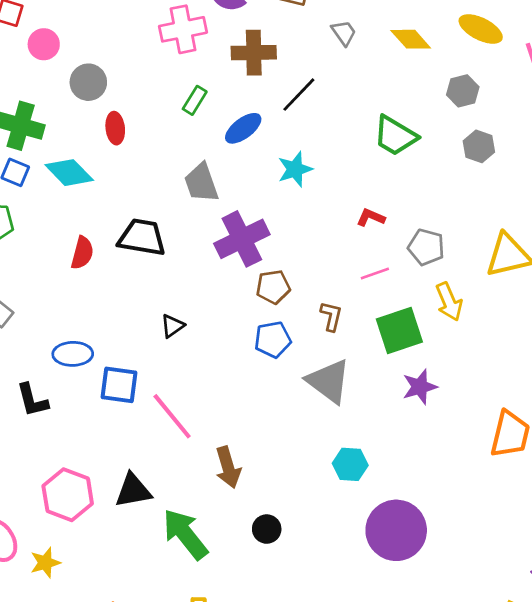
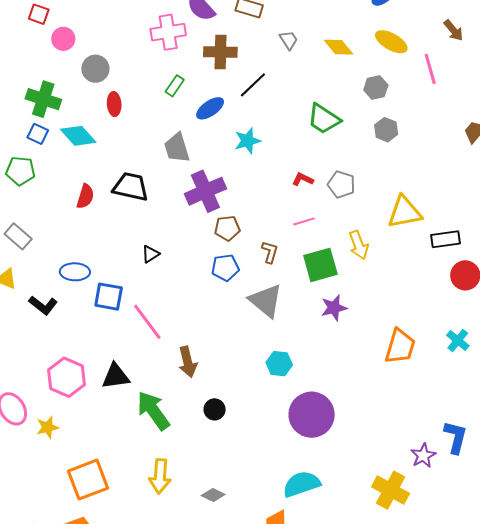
gray pentagon: (426, 247) -> (341, 184), moved
black L-shape: (32, 400) -> (43, 305), turned -40

